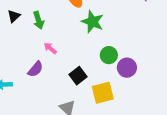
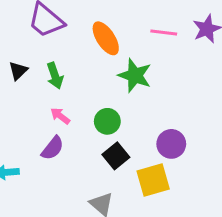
pink arrow: (50, 48) -> (60, 116), moved
green circle: (109, 55) -> (107, 121), moved
purple circle: (127, 68) -> (171, 144), moved

